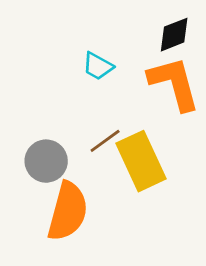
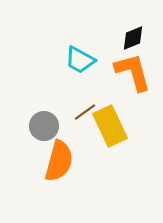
cyan trapezoid: (98, 66) -> (80, 60), size x1.4

